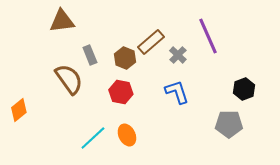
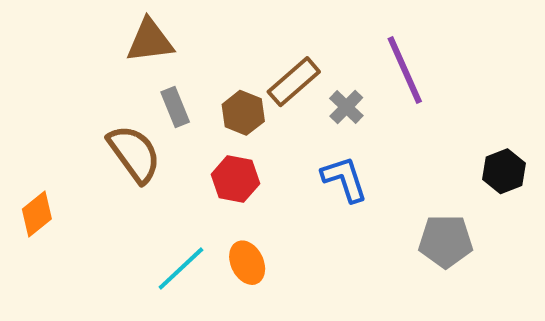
brown triangle: (62, 21) -> (150, 41), moved
black hexagon: (244, 89) -> (504, 171), moved

